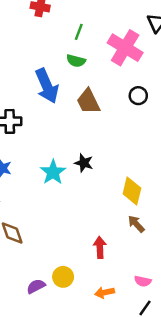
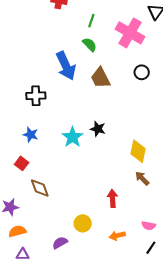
green semicircle: (76, 61) -> (90, 45), turned -147
purple semicircle: (36, 286) -> (60, 243), moved

